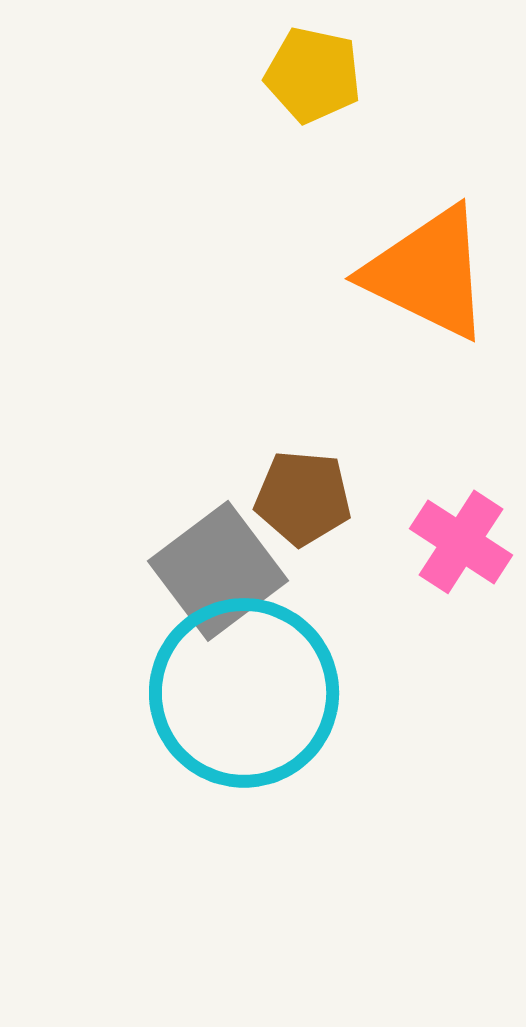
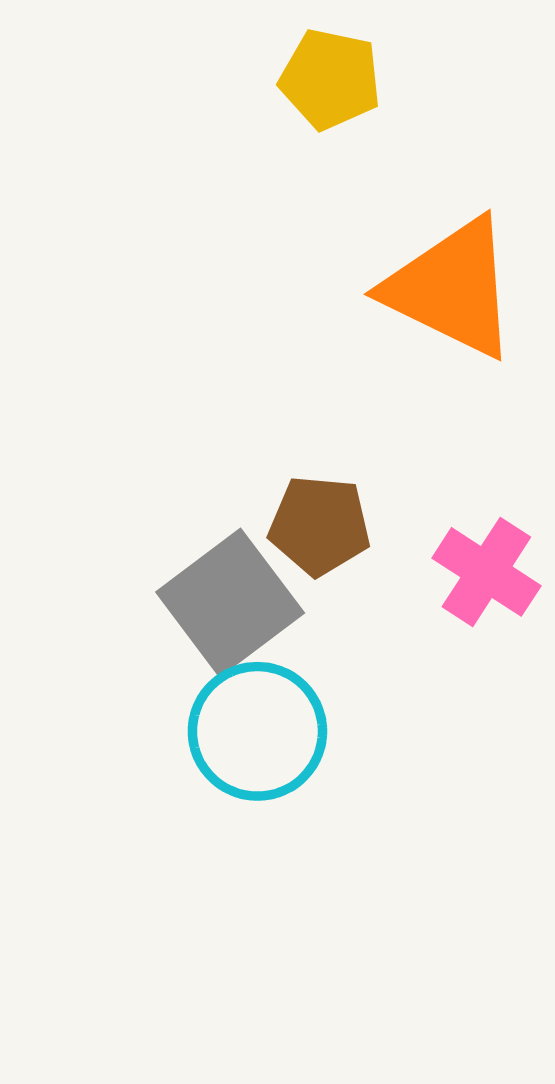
cyan circle: (244, 693) -> (257, 731), size x0.7

